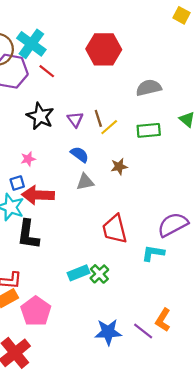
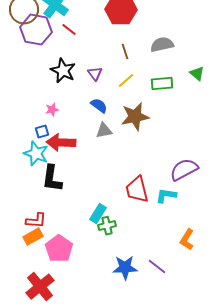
brown line: (98, 118) -> (125, 52), moved
brown star: (119, 167) -> (135, 117), size x1.8
red trapezoid: (115, 229) -> (137, 190), moved
cyan rectangle: (79, 273) -> (98, 214), turned -36
green cross: (99, 274) -> (107, 226), moved, turned 30
orange L-shape: (163, 320) -> (187, 240), moved

